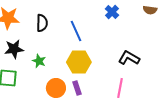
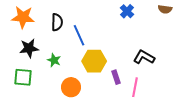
blue line: (76, 31) -> (79, 35), moved
purple rectangle: (77, 88) -> (116, 77), moved

